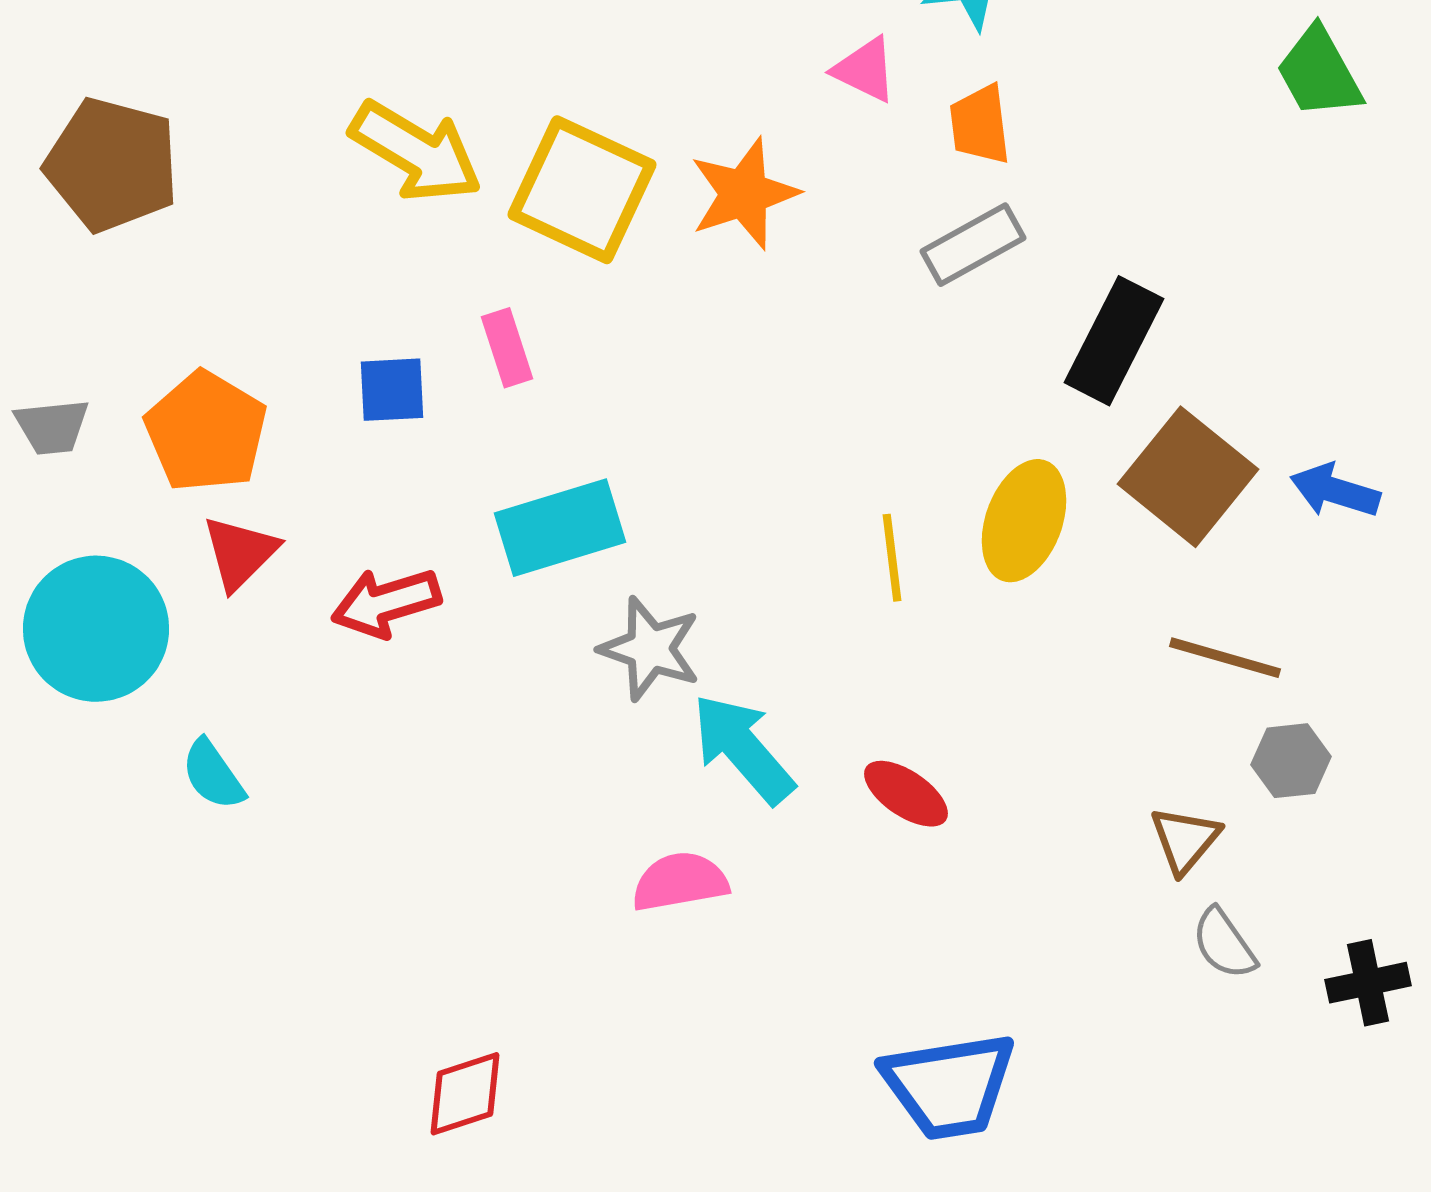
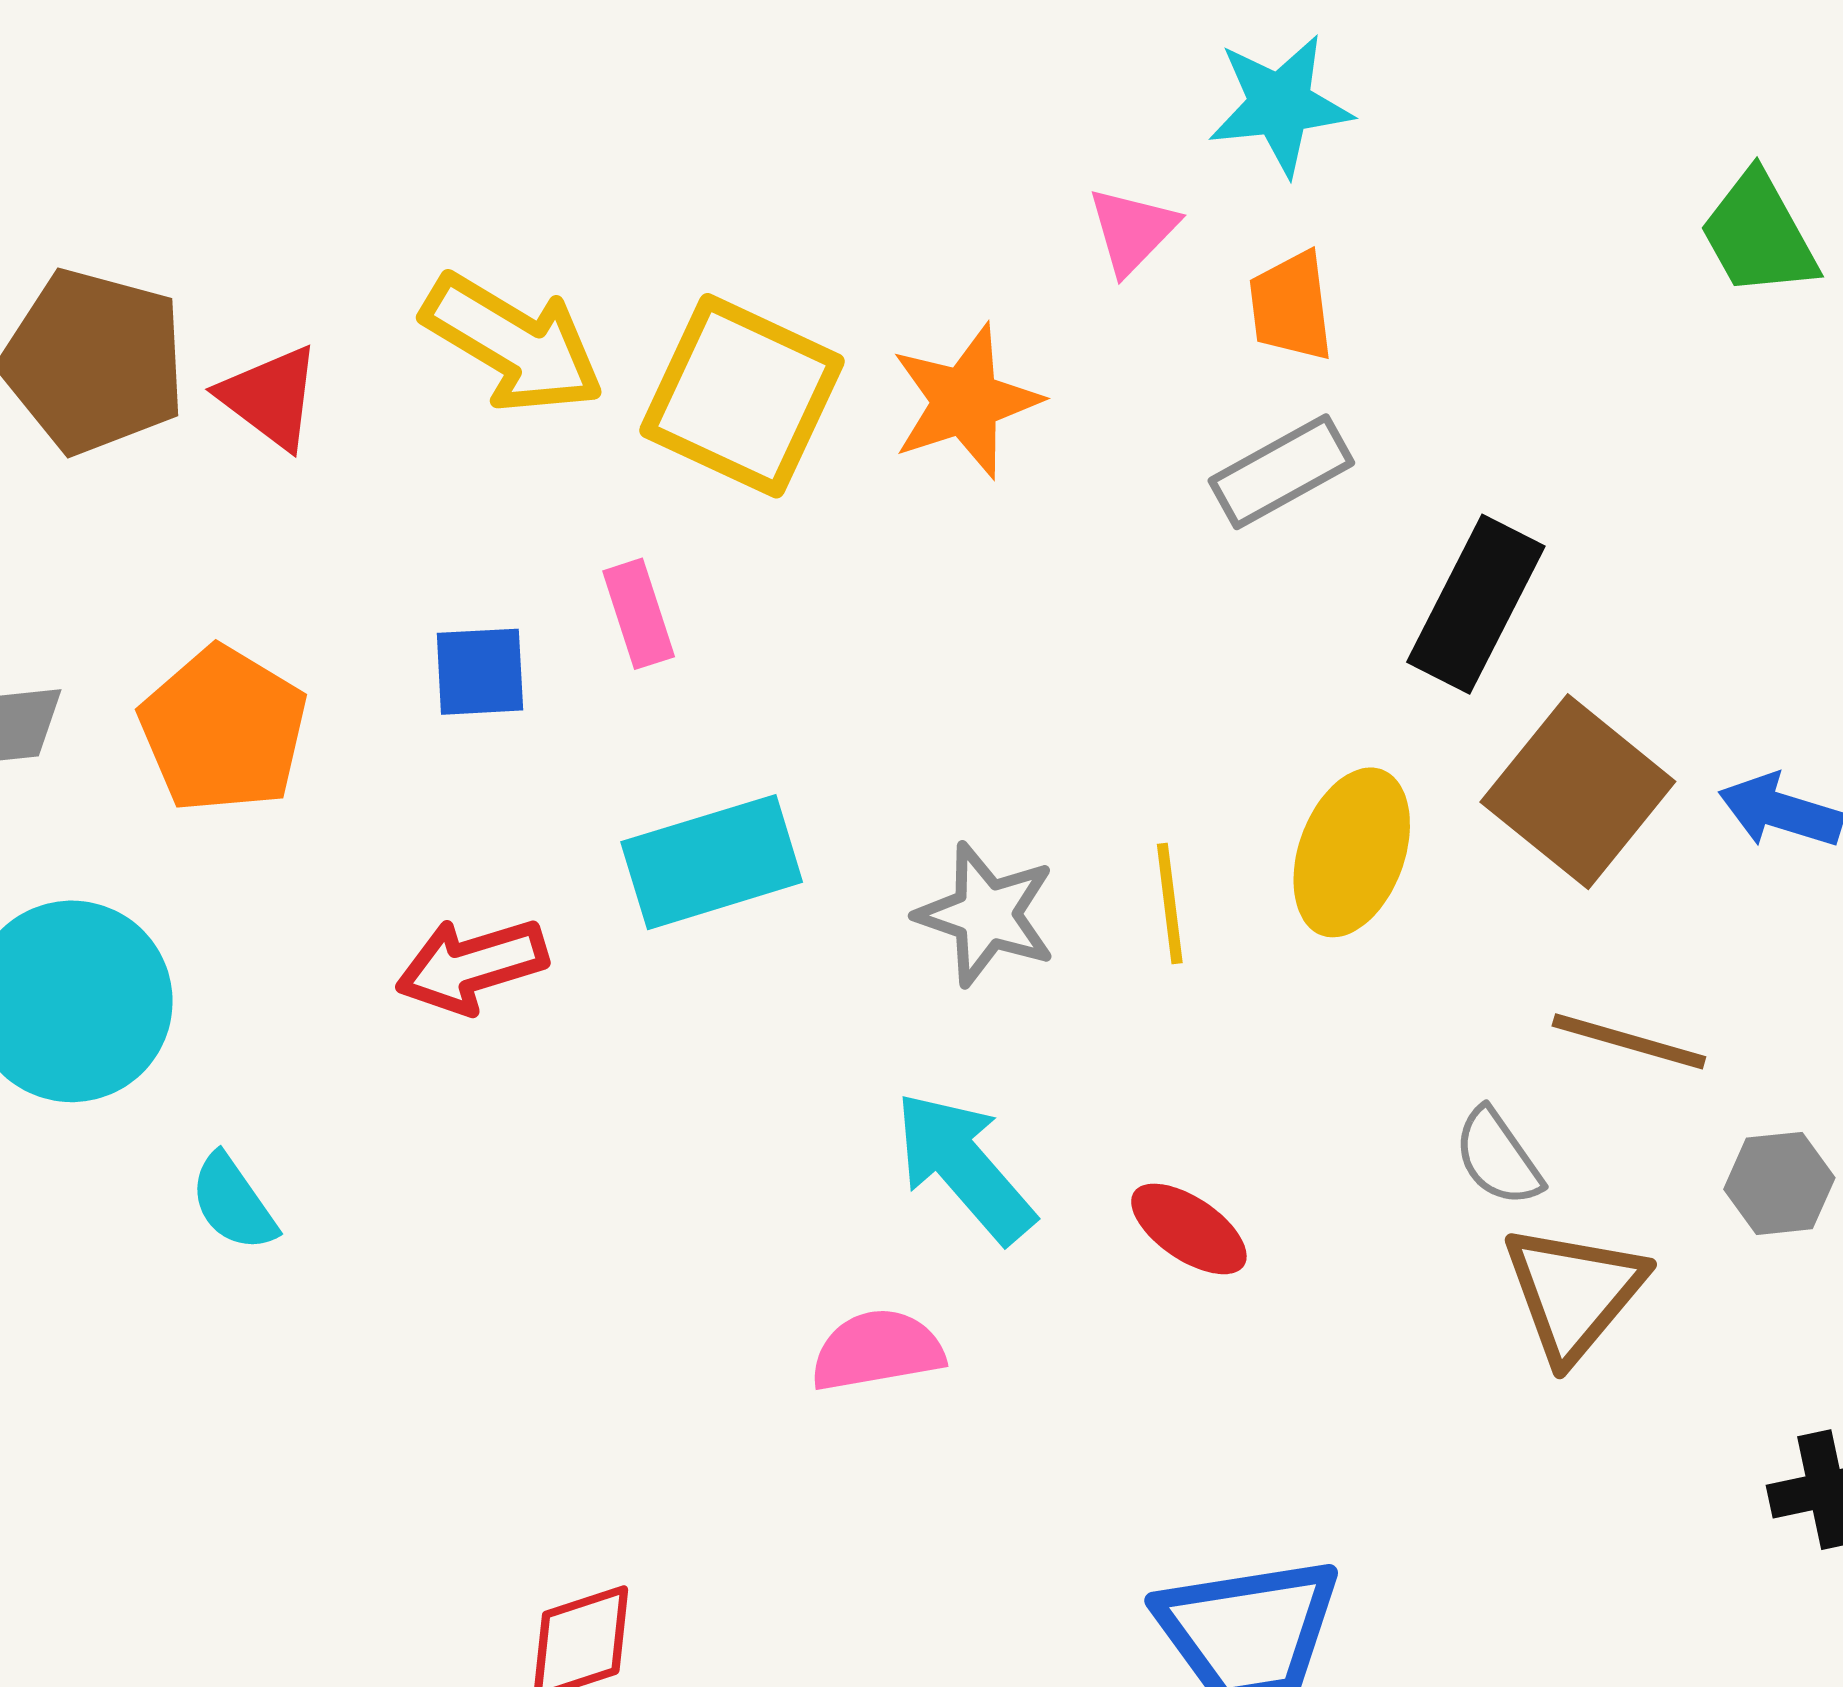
pink triangle: (865, 70) -> (1132, 230), turned 48
red triangle: (240, 553) -> (270, 397), moved, turned -38
gray star: (650, 649) -> (986, 914), moved
gray hexagon: (1291, 761) -> (1779, 1183), moved
brown triangle: (1185, 840) -> (1574, 1292), size x1.5
gray semicircle: (1224, 944) -> (1498, 1157), moved

